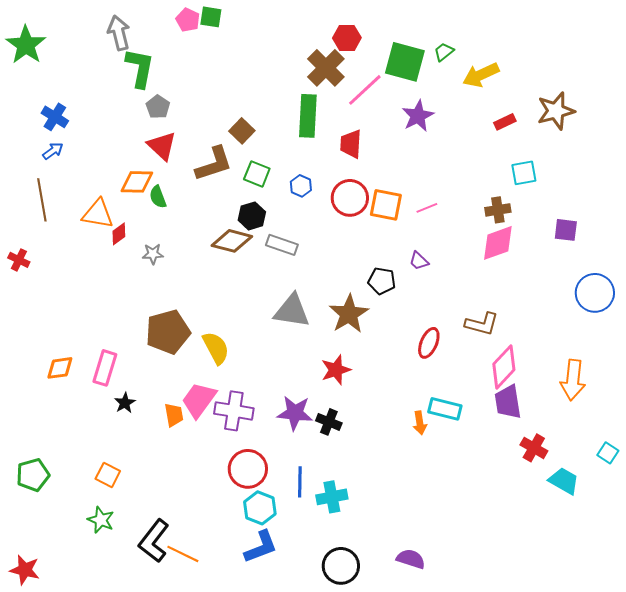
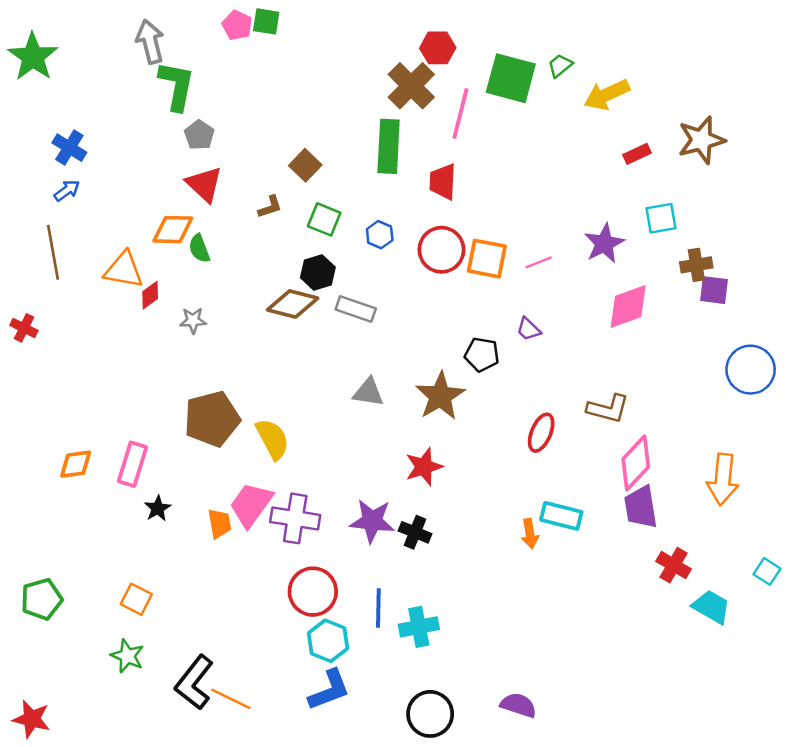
pink line: (365, 90) -> (460, 114), turned -33
purple star: (418, 116) -> (604, 243), moved
brown L-shape: (214, 164) -> (270, 207), size x0.5
brown cross: (498, 210) -> (696, 265), moved
gray triangle: (292, 311) -> (368, 392), size x0.7

